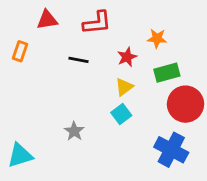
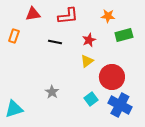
orange star: (157, 38) -> (108, 16), moved
green rectangle: (167, 73) -> (124, 35), moved
red circle: (186, 104) -> (112, 77), moved
cyan square: (121, 114) -> (91, 99), moved

